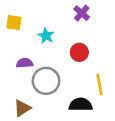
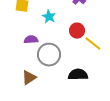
yellow line: (100, 84) -> (93, 44), moved, turned -42

